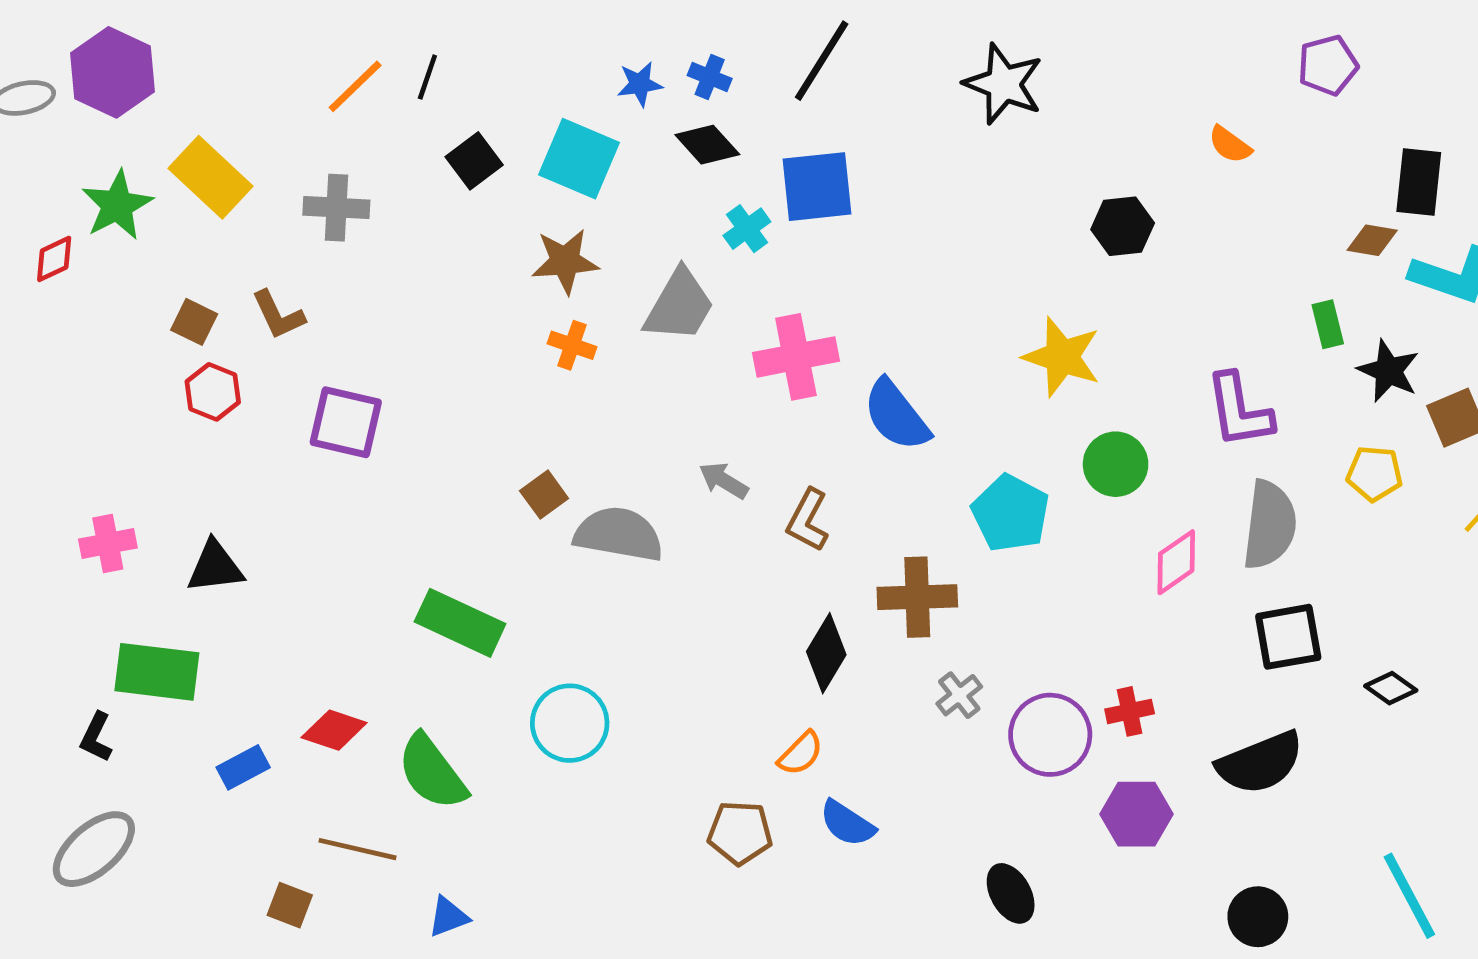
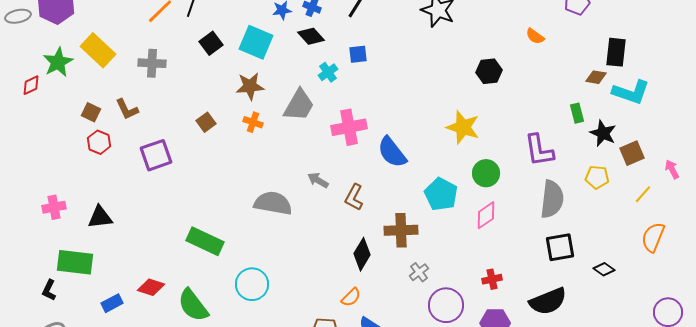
blue square: (817, 187) -> (358, 54), size x0.6
purple square: (346, 422) -> (156, 155), turned -32
brown square: (544, 495) -> (206, 122), moved
pink diamond: (1176, 562) -> (486, 215), moved
purple circle: (1050, 735) -> (446, 305), moved

